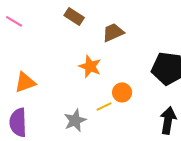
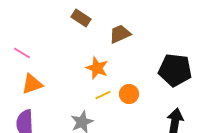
pink line: (14, 21) -> (22, 53), moved
yellow line: (104, 106) -> (103, 95), moved

